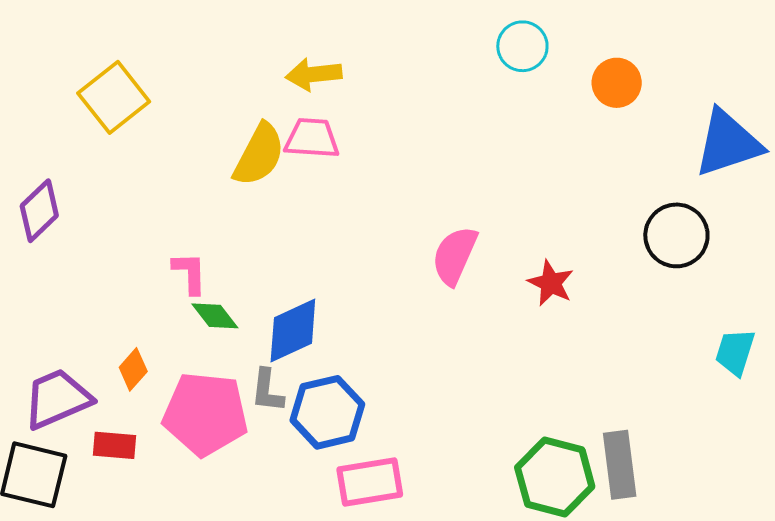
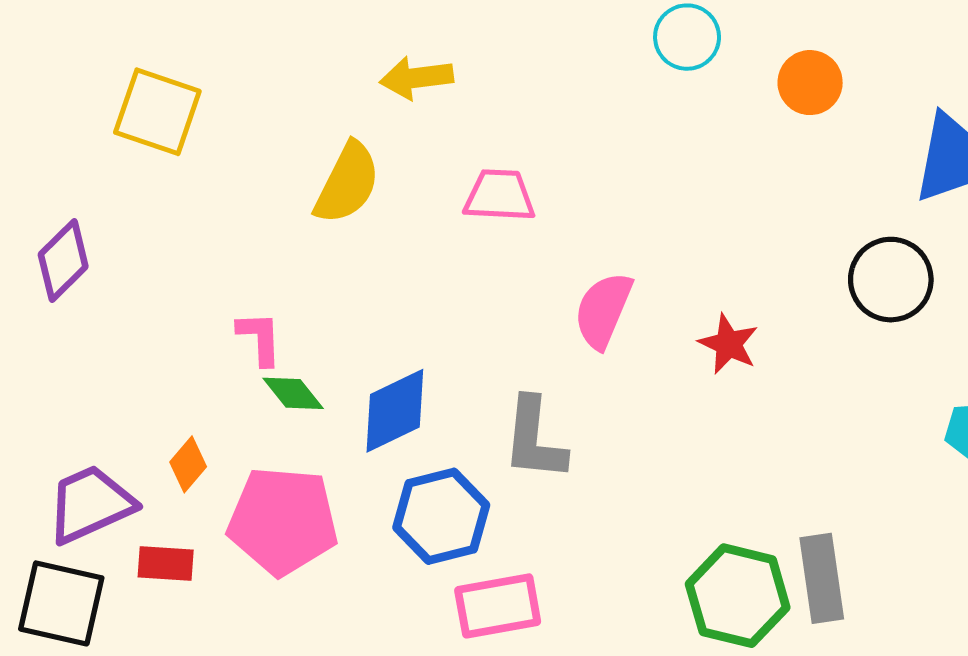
yellow square: (114, 97) -> (157, 112), turned -32
pink trapezoid: (312, 138) -> (499, 196), moved
gray L-shape: (267, 391) -> (534, 439), moved, size x1.5

